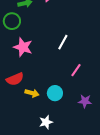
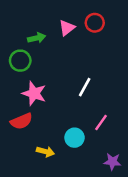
red semicircle: (15, 79) -> (21, 121), moved
cyan circle: (55, 93) -> (75, 138), moved

